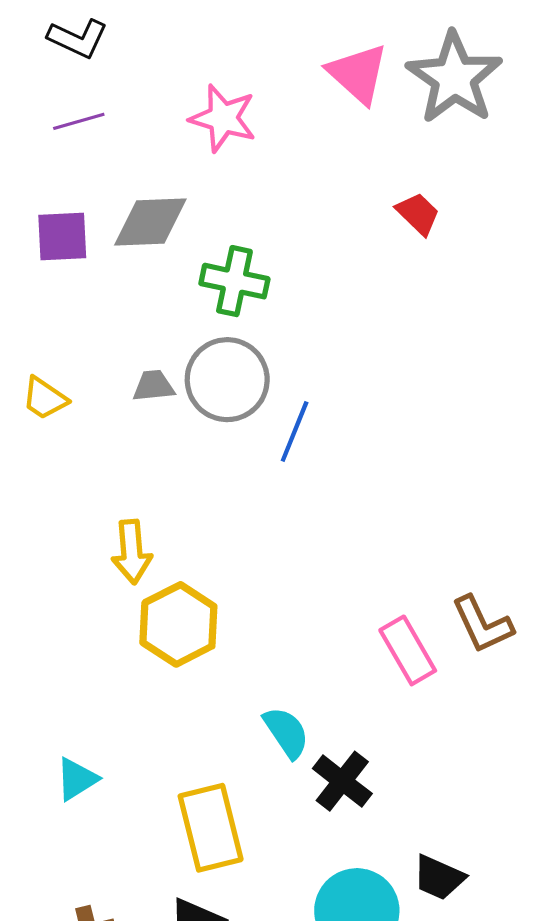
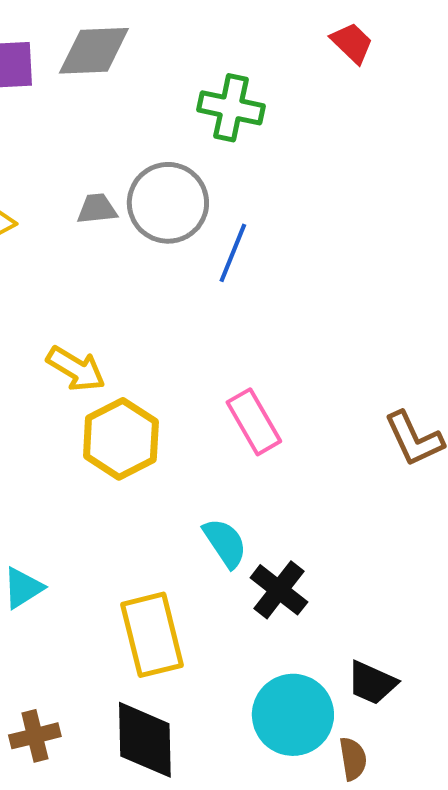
green cross: (234, 281) -> (231, 108), moved
yellow arrow: (132, 552) -> (76, 369), turned -54
pink rectangle: (408, 650) -> (254, 422), moved

